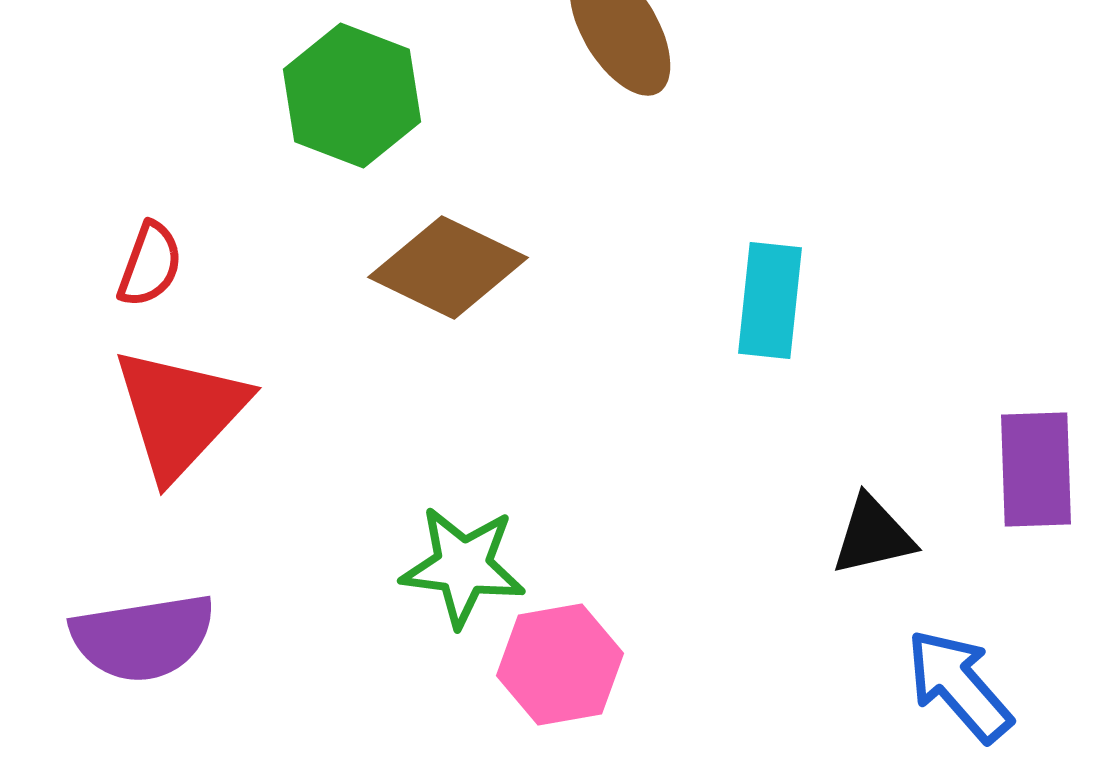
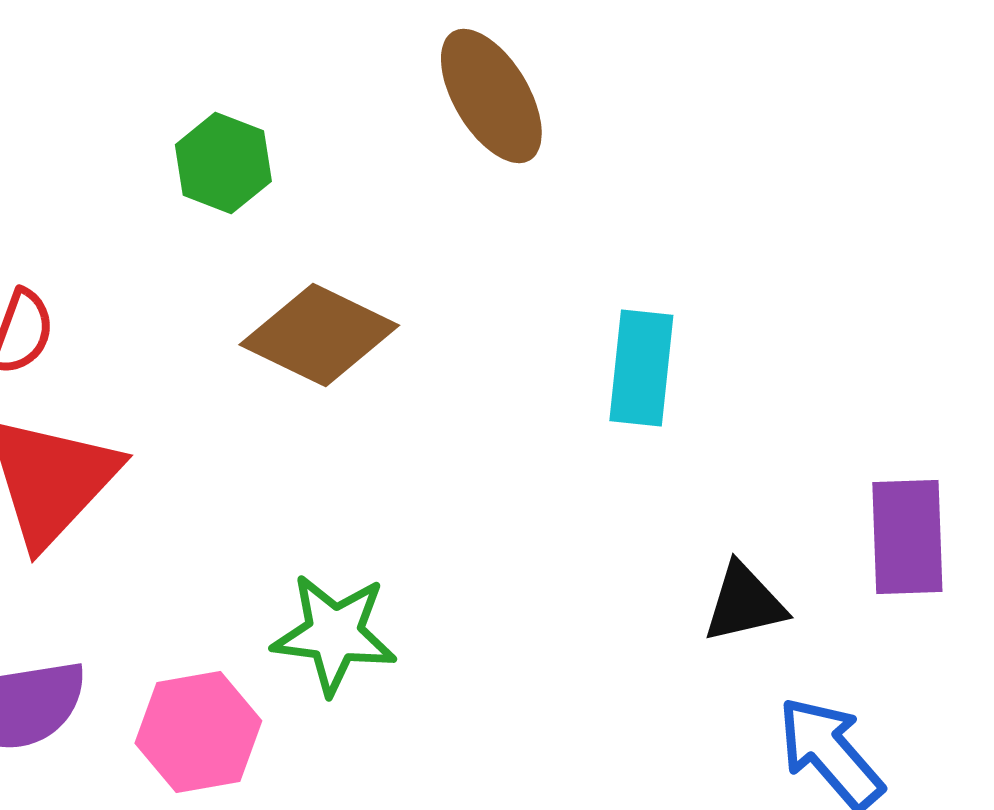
green hexagon: (352, 95) -> (223, 163), size x0.7
pink hexagon: (560, 664) -> (198, 732), moved

